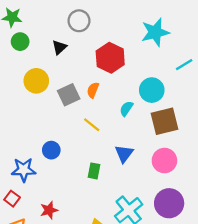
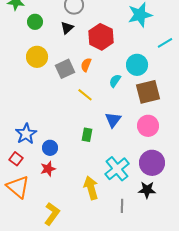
green circle: (20, 42) -> (35, 22), moved
black triangle: (59, 47) -> (67, 28), moved
blue circle: (51, 150) -> (50, 148), moved
blue star: (24, 170) -> (26, 134), turned -30

